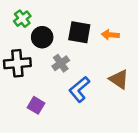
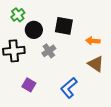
orange arrow: (110, 35) -> (93, 41), moved
blue L-shape: (79, 89) -> (69, 88), moved

